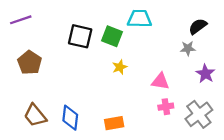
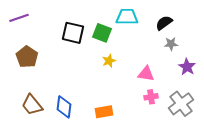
black semicircle: (198, 26) -> (164, 23), moved

